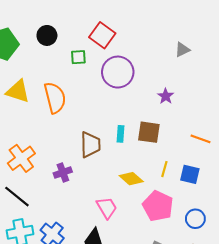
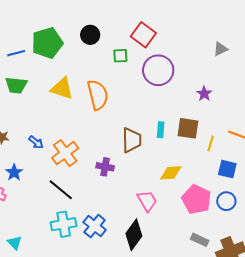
yellow line: (164, 169) -> (211, 143), moved
purple cross: (63, 172) -> (105, 167), turned 30
yellow diamond: (131, 179) -> (171, 173), turned -45
blue circle: (195, 219) -> (226, 201), moved

